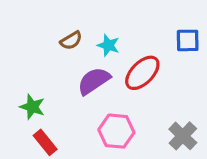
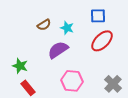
blue square: (188, 40) -> (98, 16), moved
red ellipse: (142, 73) -> (102, 41), moved

